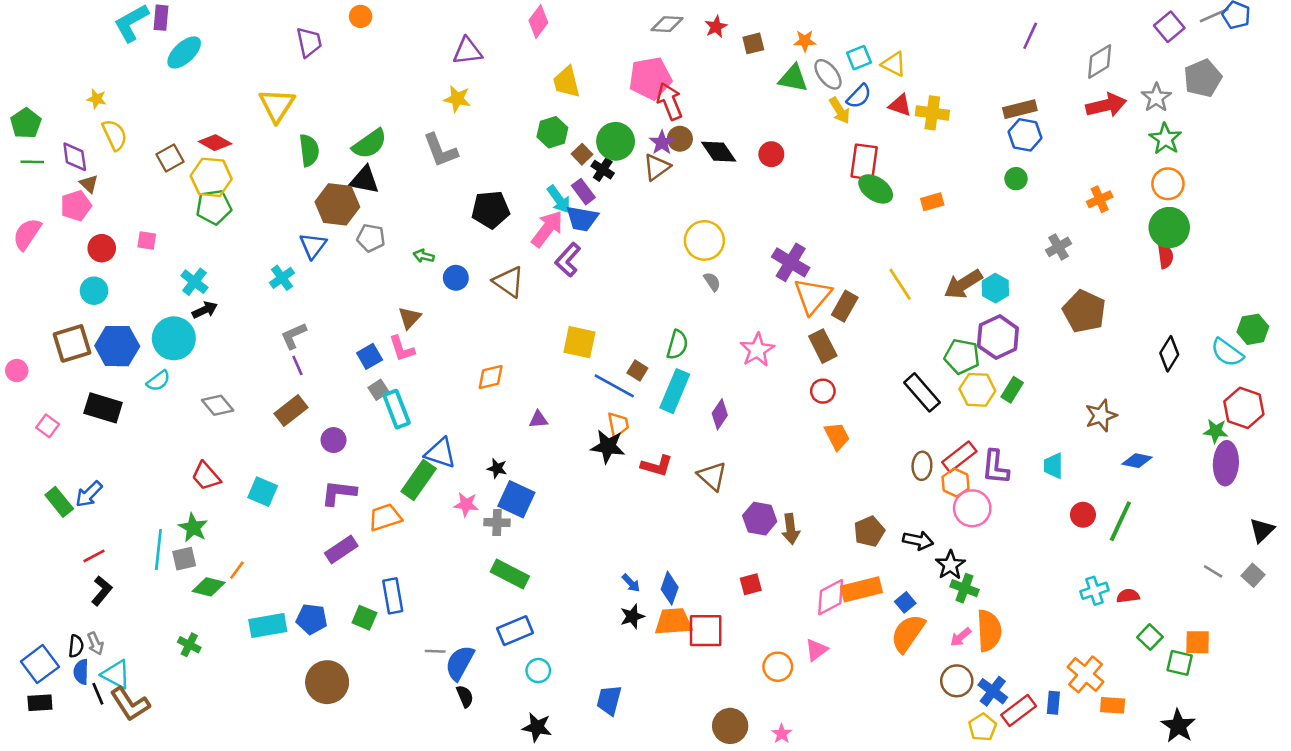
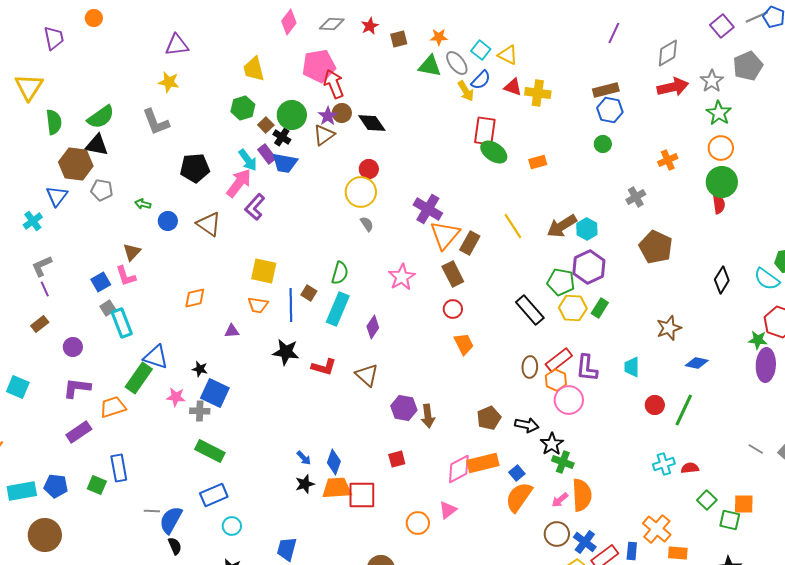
pink diamond: (538, 22) -> (289, 22), moved
cyan square: (859, 58) -> (481, 50), turned -30
red circle: (771, 154) -> (369, 169), moved
blue trapezoid: (582, 219) -> (285, 163), moved
blue line: (614, 386) -> (291, 305), turned 60
brown rectangle: (291, 410) -> (40, 324), size x0.7
orange trapezoid: (618, 425) -> (258, 305), moved, turned 110
brown circle: (327, 682) -> (45, 535), moved

